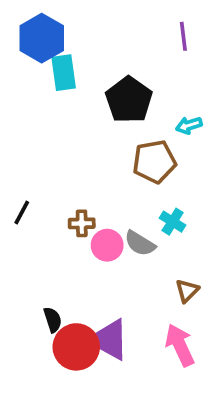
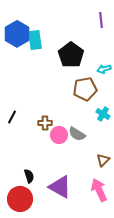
blue hexagon: (42, 38) -> (17, 34), moved
cyan cross: (173, 222) -> (103, 114), moved
red circle: (76, 347) -> (20, 199), moved

